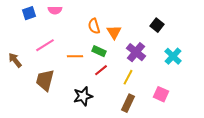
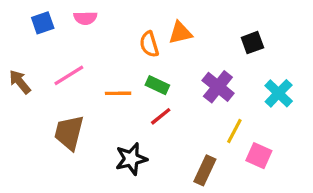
black square: (157, 25) -> (252, 43), turned 32
orange triangle: (114, 32) -> (180, 33), moved, turned 49
brown arrow: (15, 60) -> (20, 82), moved
yellow line: (128, 77) -> (234, 131), moved

